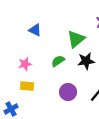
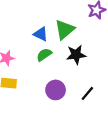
blue triangle: (35, 30) -> (41, 34), moved

